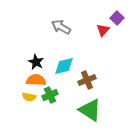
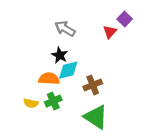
black star: (36, 62) -> (60, 55), moved
orange semicircle: (36, 80) -> (49, 79), moved

